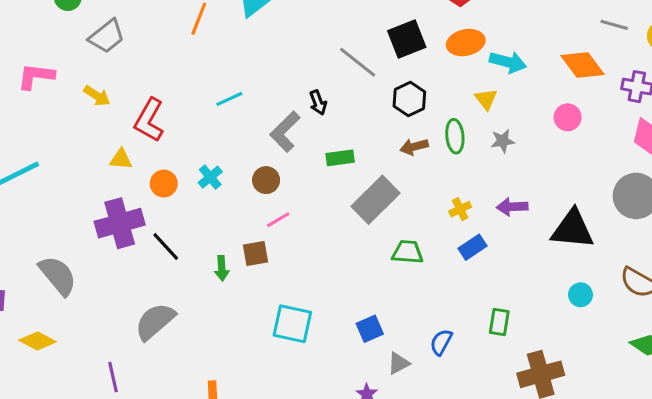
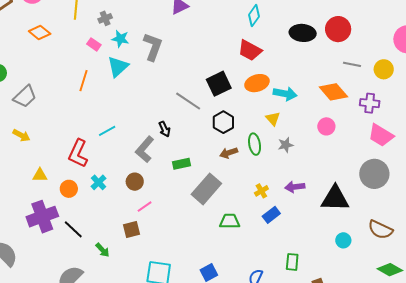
red L-shape: (149, 120) -> (78, 153), moved
green arrow: (222, 268) -> (103, 250), moved, turned -35

